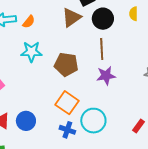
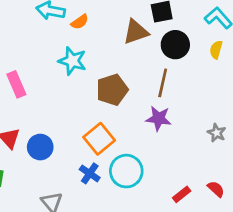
brown pentagon: (66, 64) -> (112, 90), turned 30

